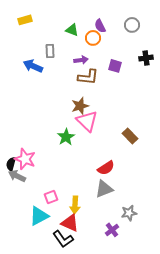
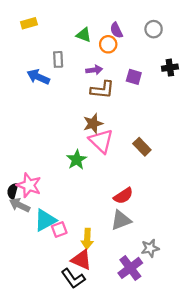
brown rectangle: (130, 136) -> (142, 147), moved
cyan triangle: (39, 216) -> (45, 220), moved
purple cross: (112, 230) -> (130, 268), size x1.5

